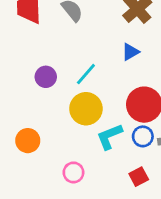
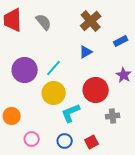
purple circle: (46, 77) -> (25, 70), size x1.6
blue circle: (143, 136) -> (65, 141), moved
pink circle: (73, 172) -> (32, 139), moved

